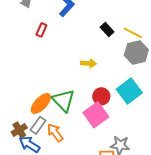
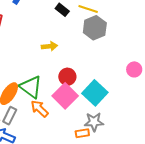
cyan square: (129, 91) -> (95, 93), moved
orange arrow: (55, 133) -> (39, 109), moved

